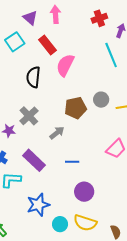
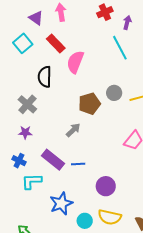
gray cross: (29, 116) -> (27, 104), moved
blue line: (72, 162) -> (78, 164), moved

